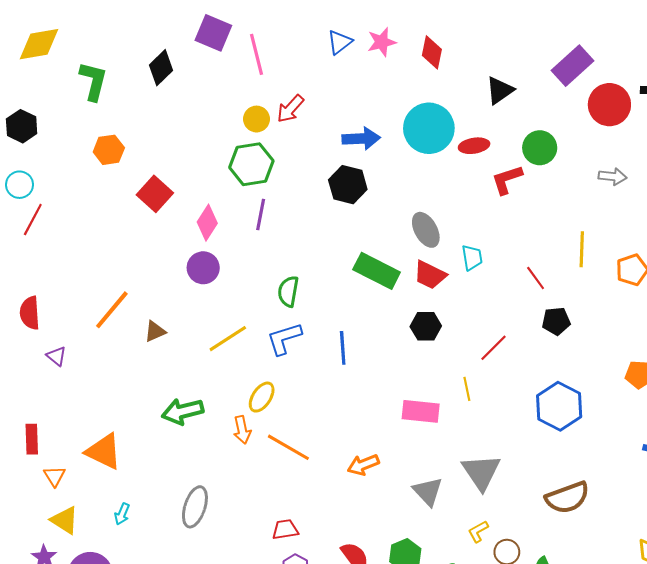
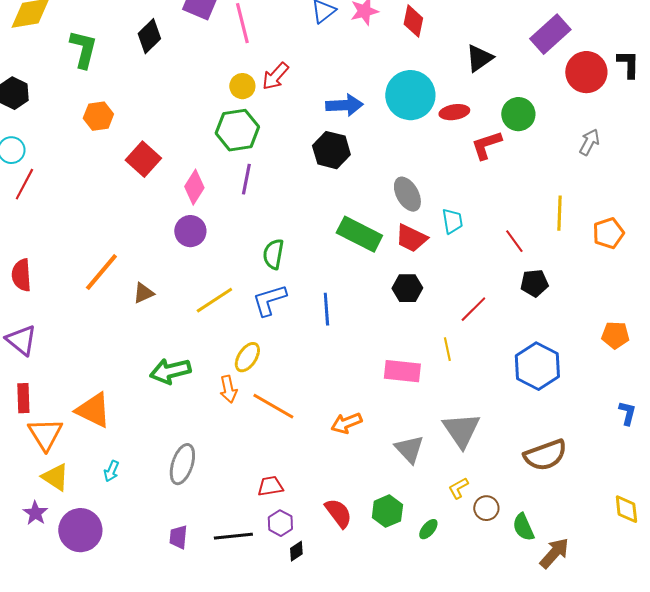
gray arrow: (613, 176) -> (589, 142), turned -68
purple triangle: (56, 356) -> (21, 340), moved, size x1.6
orange triangle: (54, 476) -> (45, 434), size x1.6

